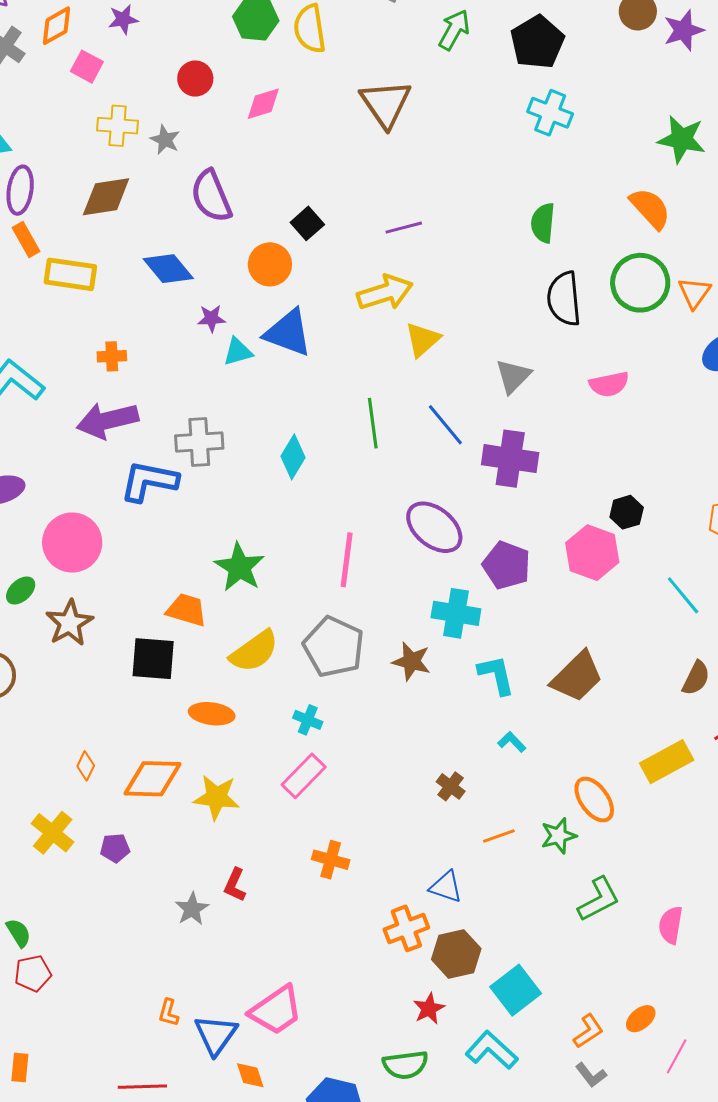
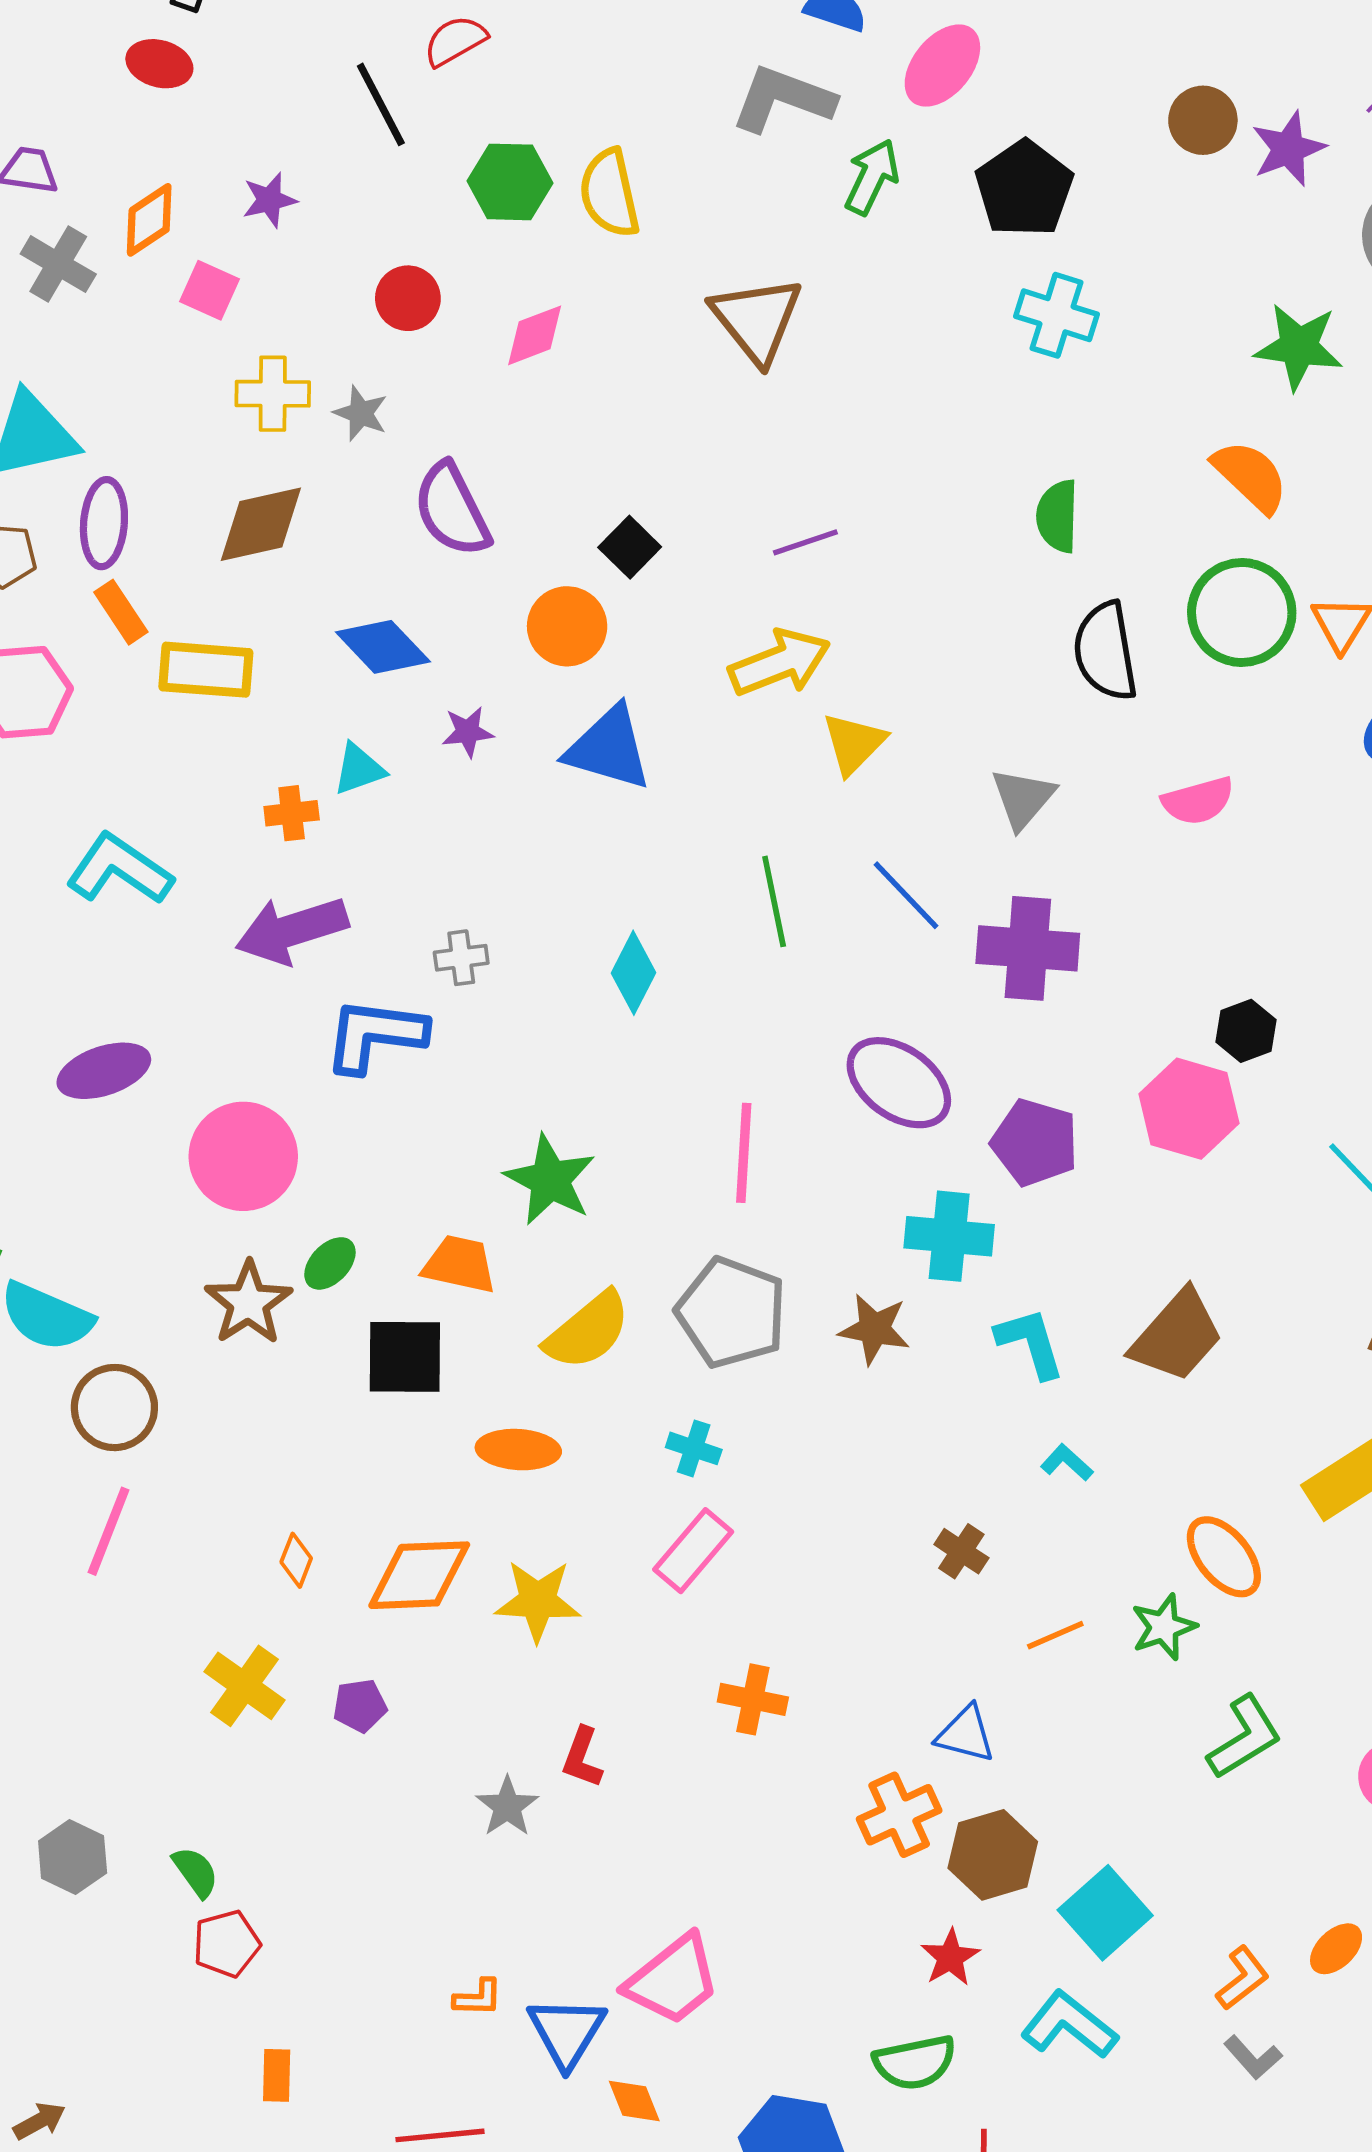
cyan triangle: (238, 352) -> (359, 769), moved
gray cross: (199, 442) -> (461, 958), size x0.6
green ellipse: (21, 590) -> (330, 1263), moved
orange L-shape: (169, 1013) -> (478, 1998), turned -100
orange rectangle: (20, 1068) -> (277, 2075), moved

